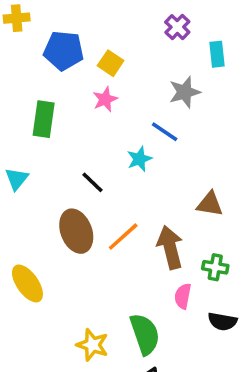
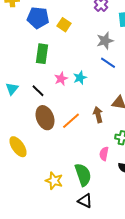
pink star: (105, 99) -> (61, 79), moved
green rectangle: (44, 119) -> (42, 54), moved
blue line: (165, 132) -> (108, 63), moved
black line: (92, 182) -> (38, 91), moved
brown arrow: (170, 247) -> (98, 115), moved, size x0.7

